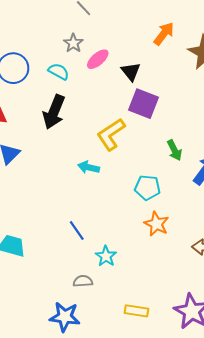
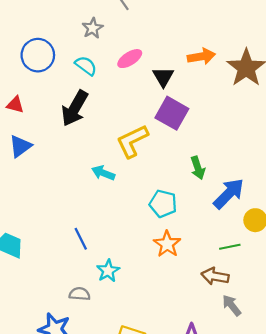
orange arrow: (164, 34) -> (201, 56), moved, turned 35
gray star: (73, 43) -> (93, 28), moved

